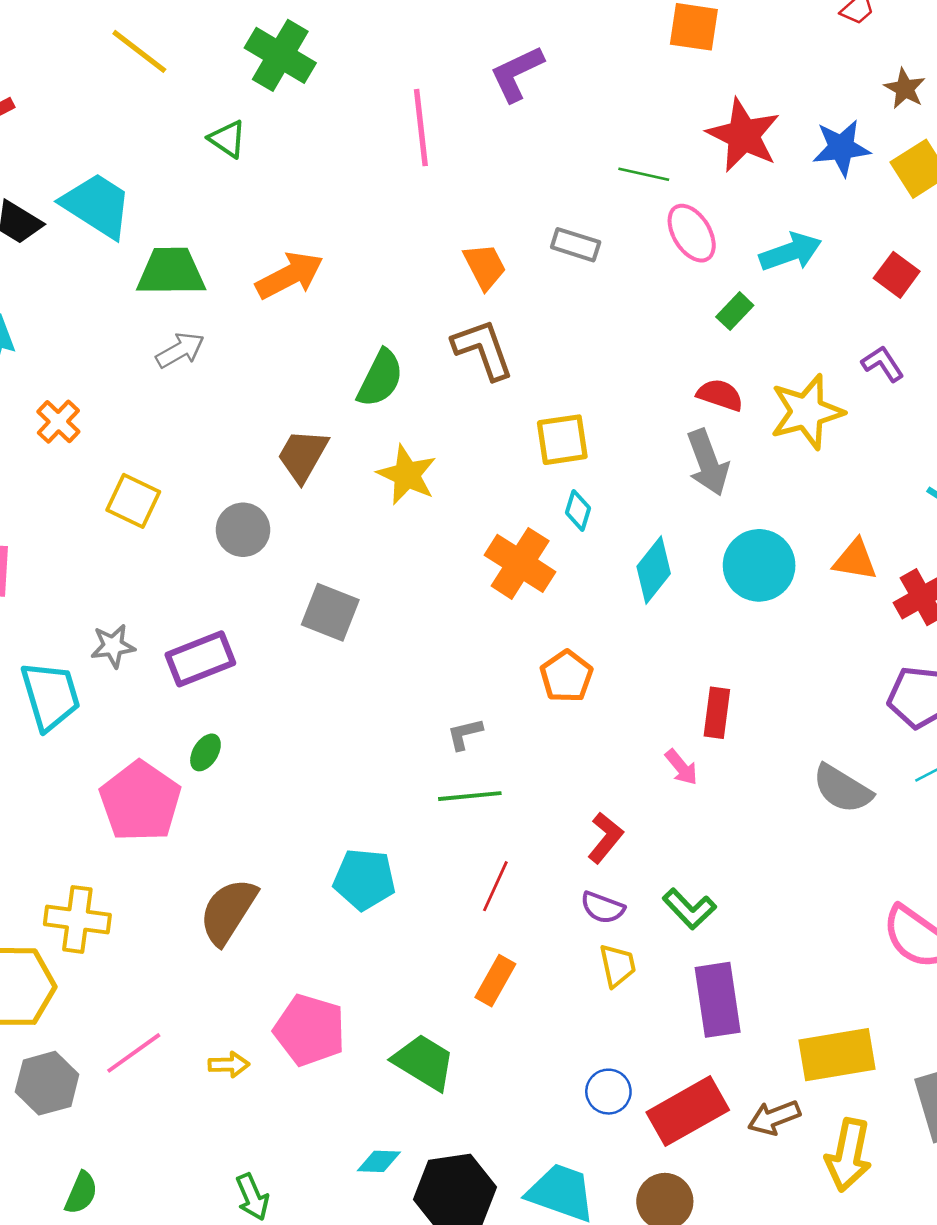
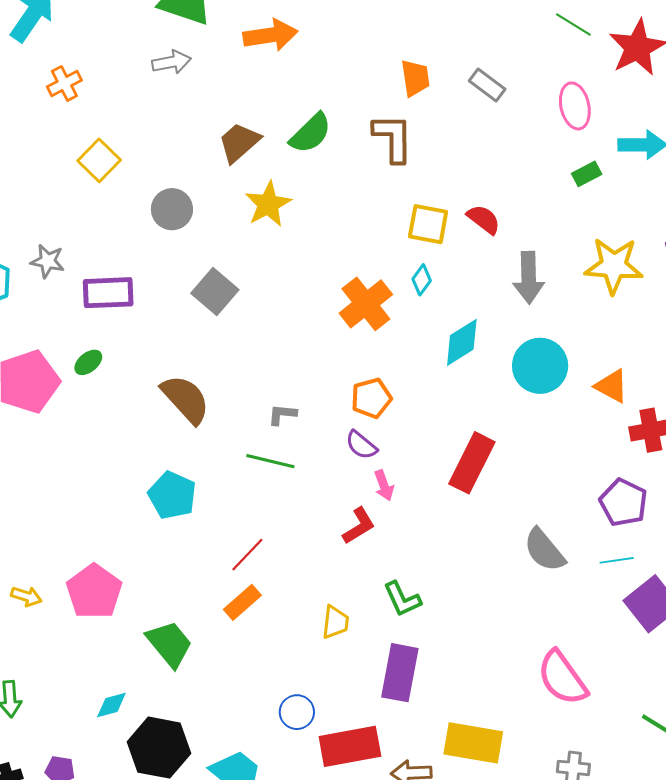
green line: (644, 174) -> (573, 25), moved
red semicircle: (720, 395) -> (484, 219), moved
brown trapezoid: (303, 456) -> (239, 142), moved
yellow star: (407, 475) -> (268, 204), moved
red rectangle: (717, 713) -> (472, 463), size x1.5
pink arrow: (681, 767) -> (384, 485), moved
red line: (495, 886) -> (247, 555), moved
purple semicircle: (603, 908) -> (361, 445), moved
brown semicircle: (228, 911) -> (186, 399), moved, turned 86
cyan diamond: (379, 1161) -> (111, 705), turned -36

